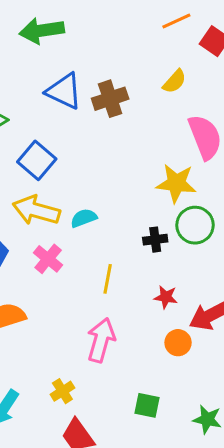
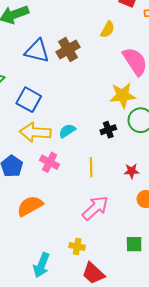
black cross: (155, 240) -> (108, 130), moved
pink arrow: (101, 340) -> (95, 208), turned 44
yellow cross: (62, 391) -> (77, 246), turned -35

